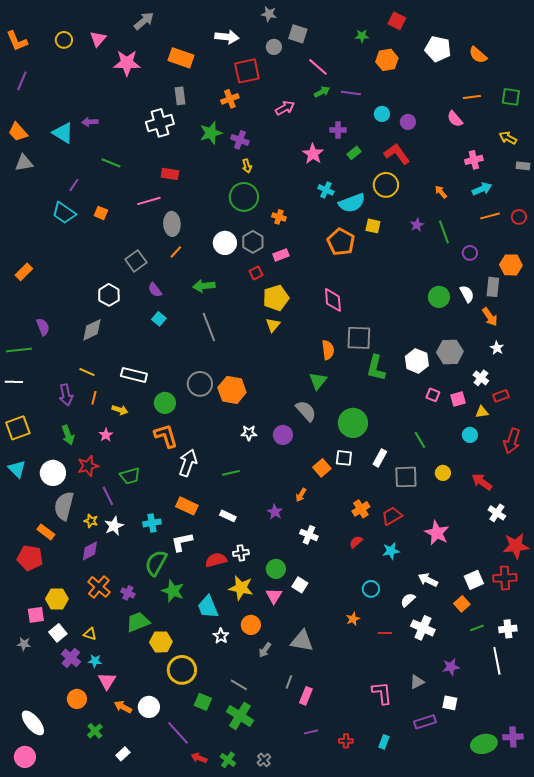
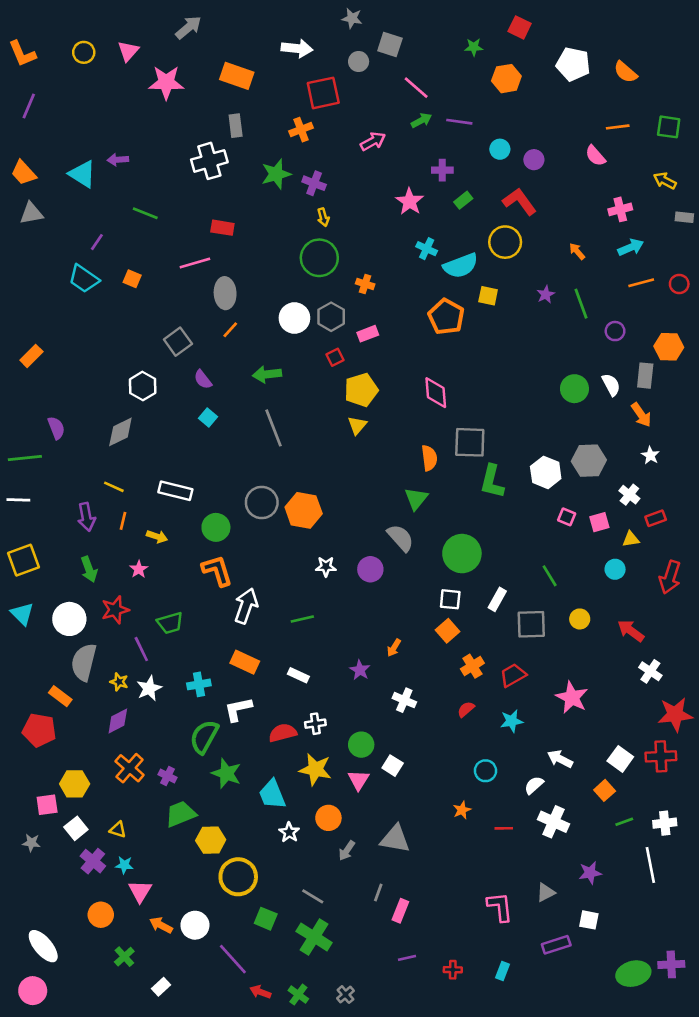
orange square: (322, 468) -> (448, 631), moved
white square: (474, 580) -> (620, 759), turned -30

